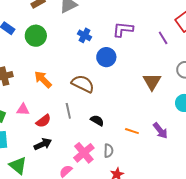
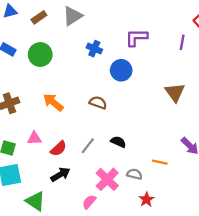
purple line: (163, 38) -> (182, 42), turned 48
brown semicircle: (83, 84) -> (98, 103), size x0.7
gray line: (68, 111) -> (88, 146), moved, turned 56
orange line: (132, 131) -> (160, 162), moved
gray semicircle: (109, 151) -> (134, 174), turned -72

